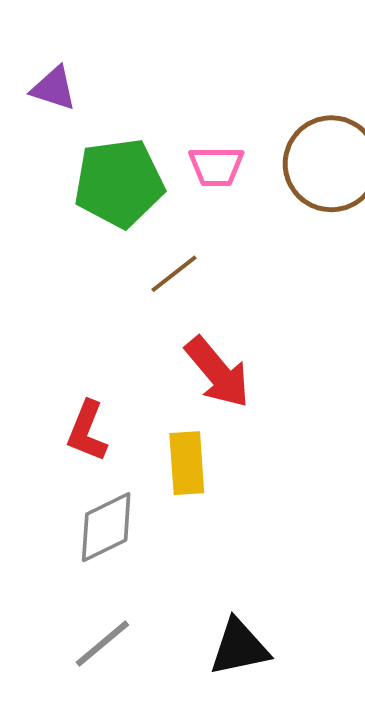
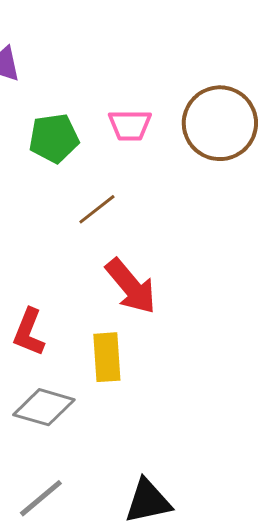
green pentagon: (119, 183) -> (54, 138), size x0.7
gray diamond: (106, 527) -> (44, 407), turned 42

